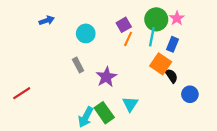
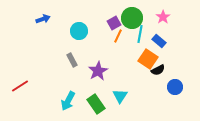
green circle: (156, 19) -> (132, 18), moved
blue rectangle: (173, 44) -> (159, 41), turned -72
black semicircle: (171, 76) -> (158, 70), turned 96
cyan arrow: (86, 117) -> (68, 101), moved

